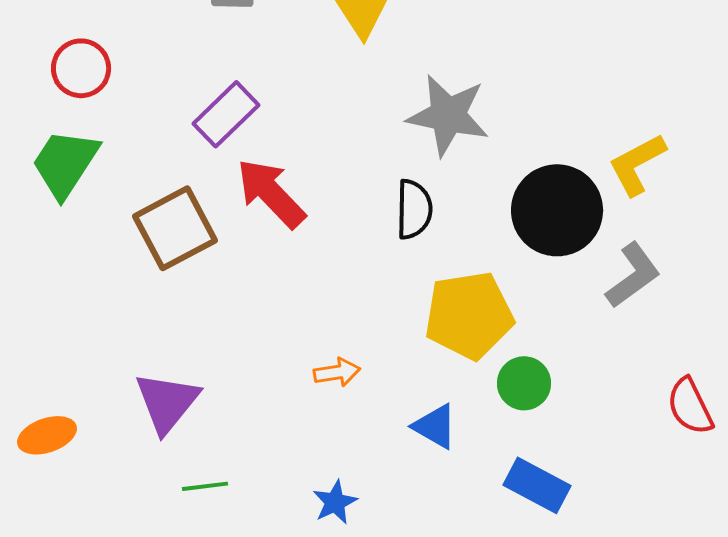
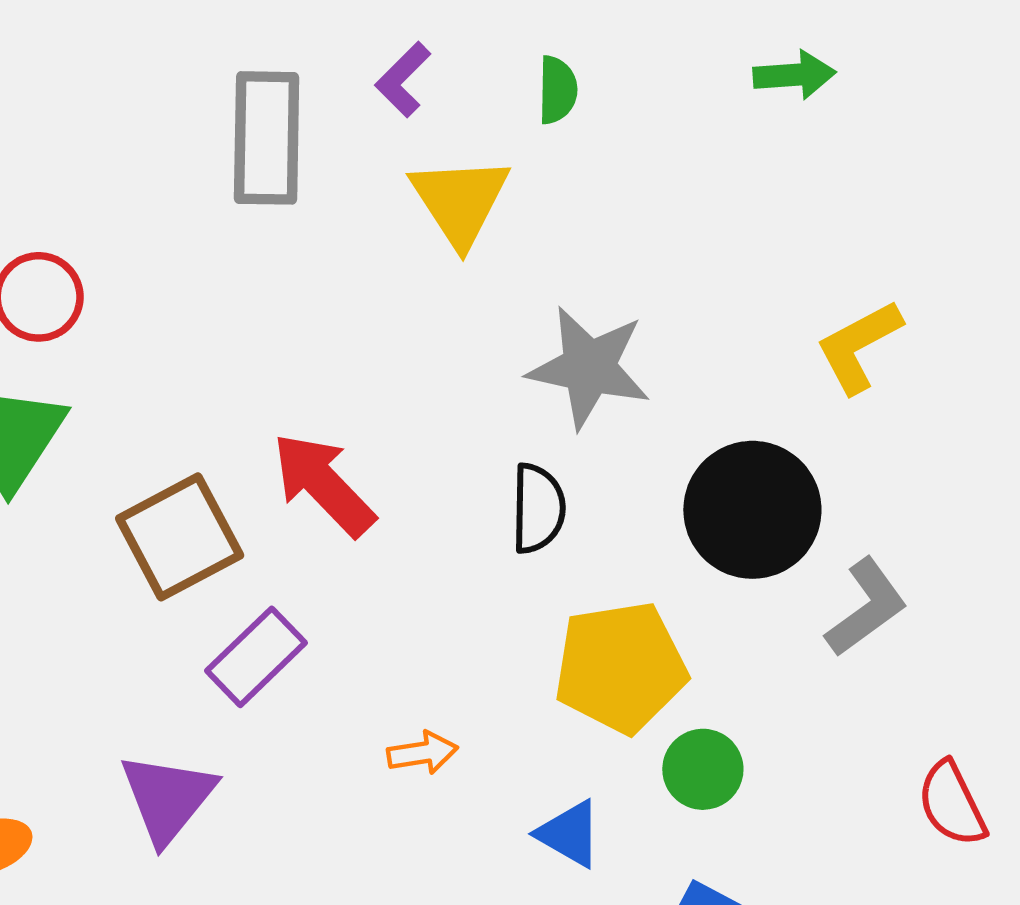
purple rectangle: (226, 114) -> (256, 657), moved
yellow L-shape: (637, 164) -> (859, 346), moved

